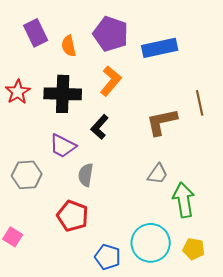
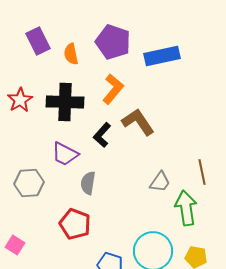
brown line: (200, 103) -> (202, 172), moved
brown L-shape: (162, 122) -> (138, 122), moved, turned 68

